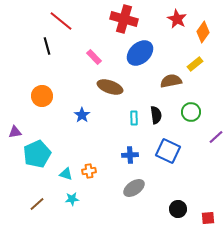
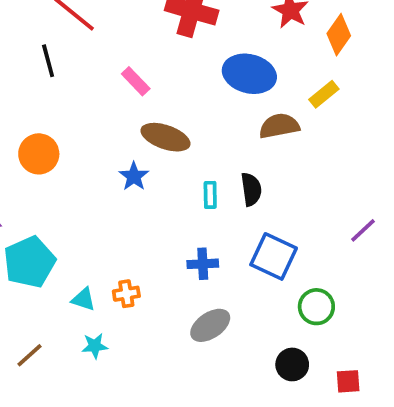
blue ellipse: (140, 53) -> (249, 74), moved, turned 56
green circle: (191, 112) -> (316, 307), moved
blue star: (82, 115) -> (134, 176), moved

